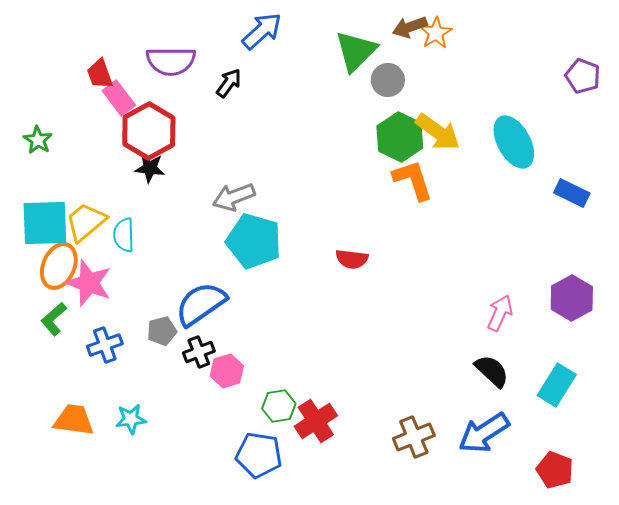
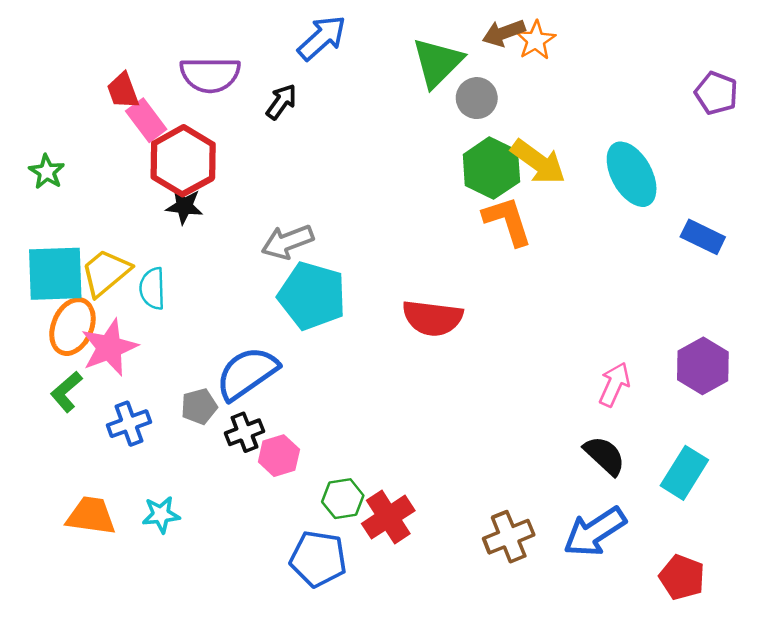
red semicircle: (352, 259) -> (432, 318), size x1.5
pink star: (89, 283) -> (109, 347), turned 30

